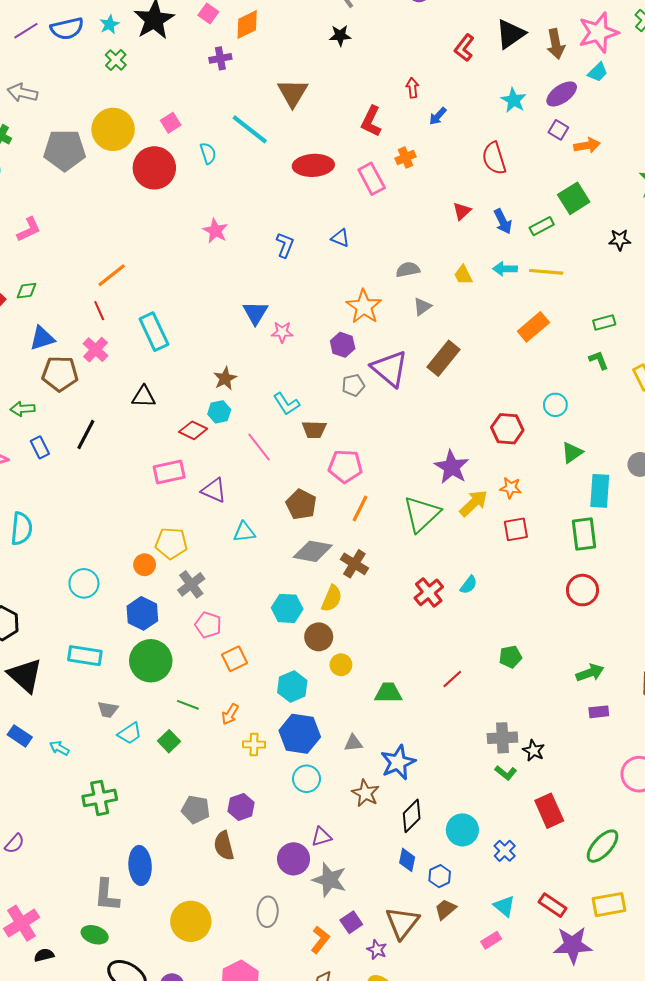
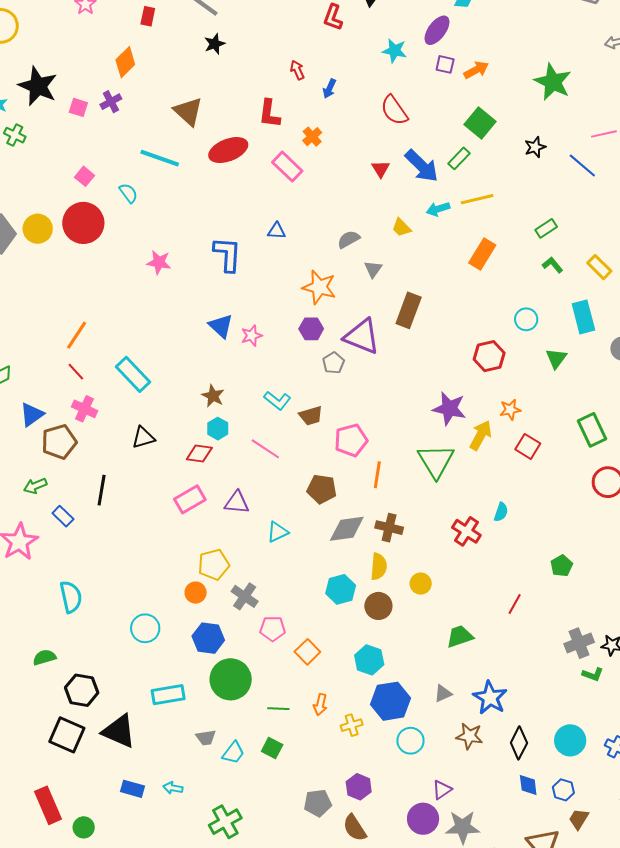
pink square: (208, 14) -> (78, 107), moved
yellow circle: (113, 129) -> (38, 229), moved, size x0.7
red ellipse: (313, 165) -> (228, 150), moved
blue arrow: (503, 221) -> (422, 166), size x1.5
blue L-shape: (285, 245) -> (227, 254), size x1.5
cyan rectangle: (600, 491) -> (583, 317), moved
red square: (516, 529) -> (528, 446), turned -30
yellow circle: (341, 665) -> (421, 584), moved

